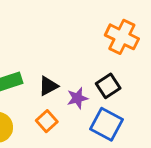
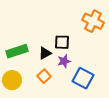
black square: (108, 86) -> (62, 42), moved, turned 35

